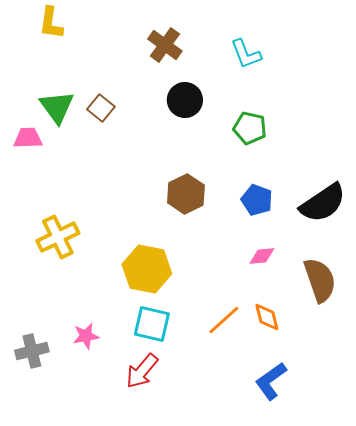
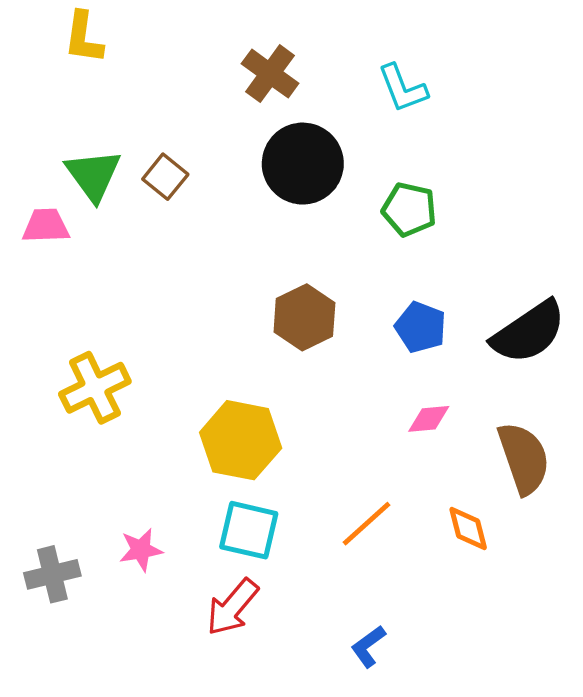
black circle: (185, 100) -> (303, 164), size x1.4
orange diamond: (267, 317) -> (468, 529), moved
blue L-shape: (271, 381) -> (368, 646), moved, size x0.7

